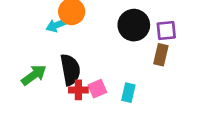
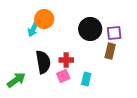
cyan arrow: (57, 25) -> (33, 29), turned -42
green arrow: (34, 75) -> (16, 80), moved
red cross: (78, 90) -> (66, 60), moved

